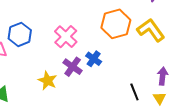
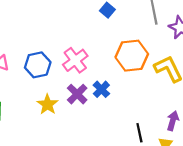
blue hexagon: (20, 34) -> (38, 65), moved

